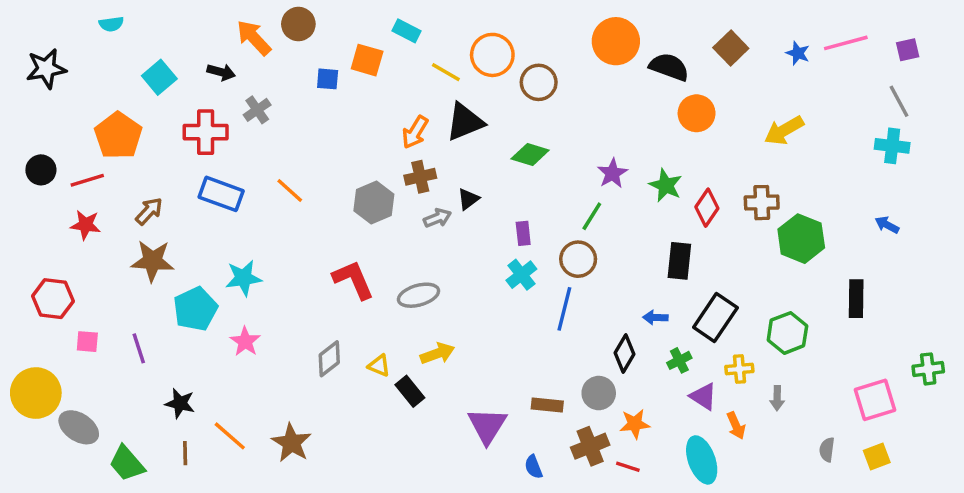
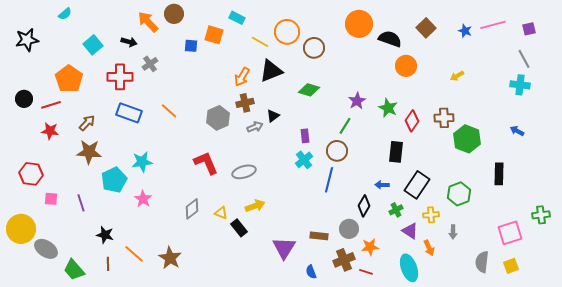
cyan semicircle: (111, 24) -> (65, 14), turned -32
yellow arrow: (784, 130) -> (457, 76), size x0.6
gray semicircle: (827, 450) -> (482, 262), size x1.5

